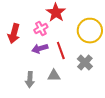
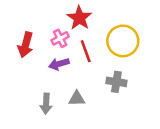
red line: (61, 51) -> (86, 51), moved
gray cross: (85, 63) -> (116, 82), turned -35

